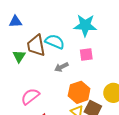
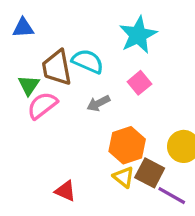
cyan star: (85, 25) -> (138, 35), turned -30
pink square: (86, 54) -> (139, 83), turned -32
pink semicircle: (30, 96) -> (42, 105), moved

